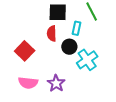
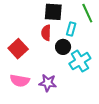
purple star: (56, 83) -> (48, 83), turned -30

